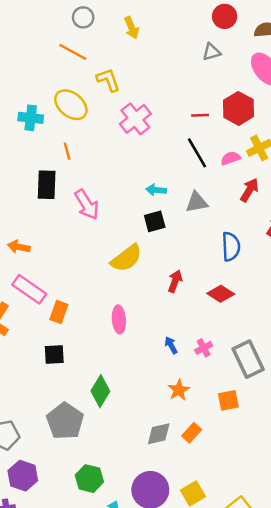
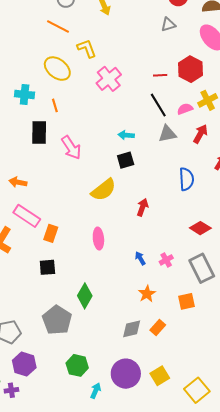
cyan cross: (31, 118) -> (25, 94), moved
gray triangle: (197, 202) -> (167, 134), moved
red diamond: (221, 294) -> (200, 228), moved

